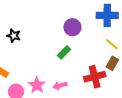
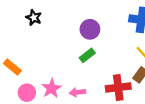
purple circle: (72, 27) -> (90, 29), moved
black star: (14, 36) -> (34, 18), moved

